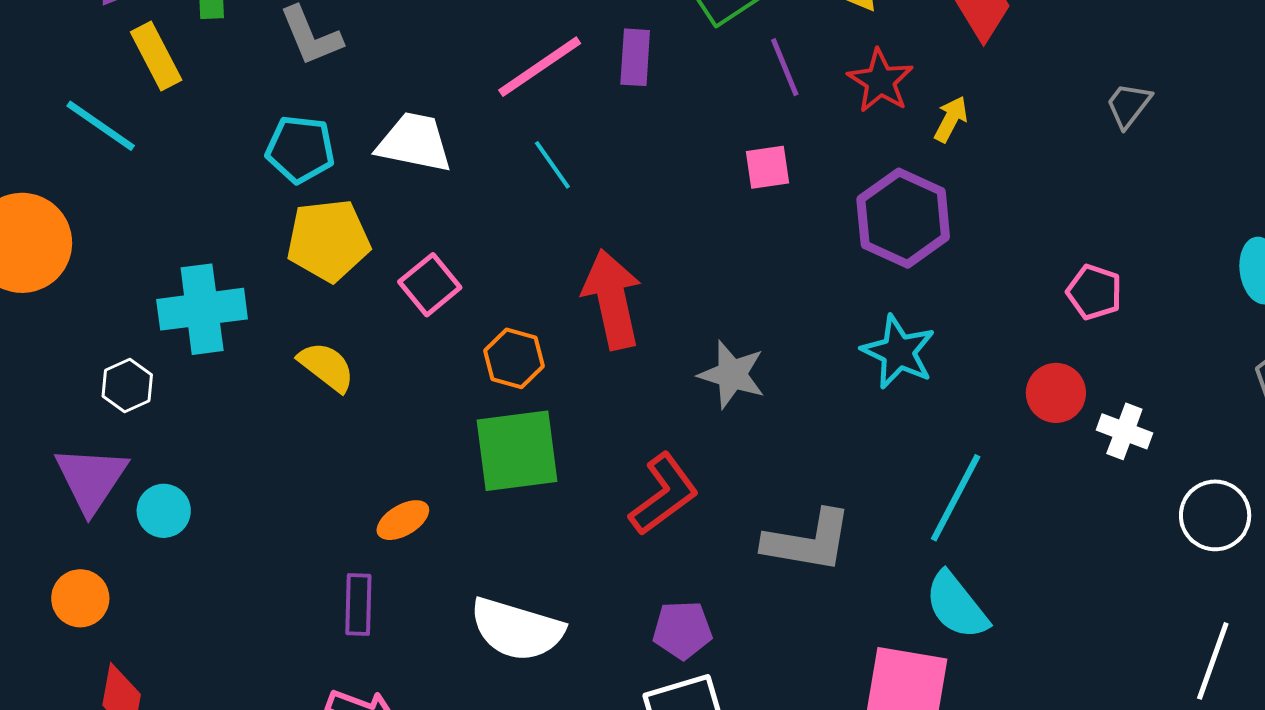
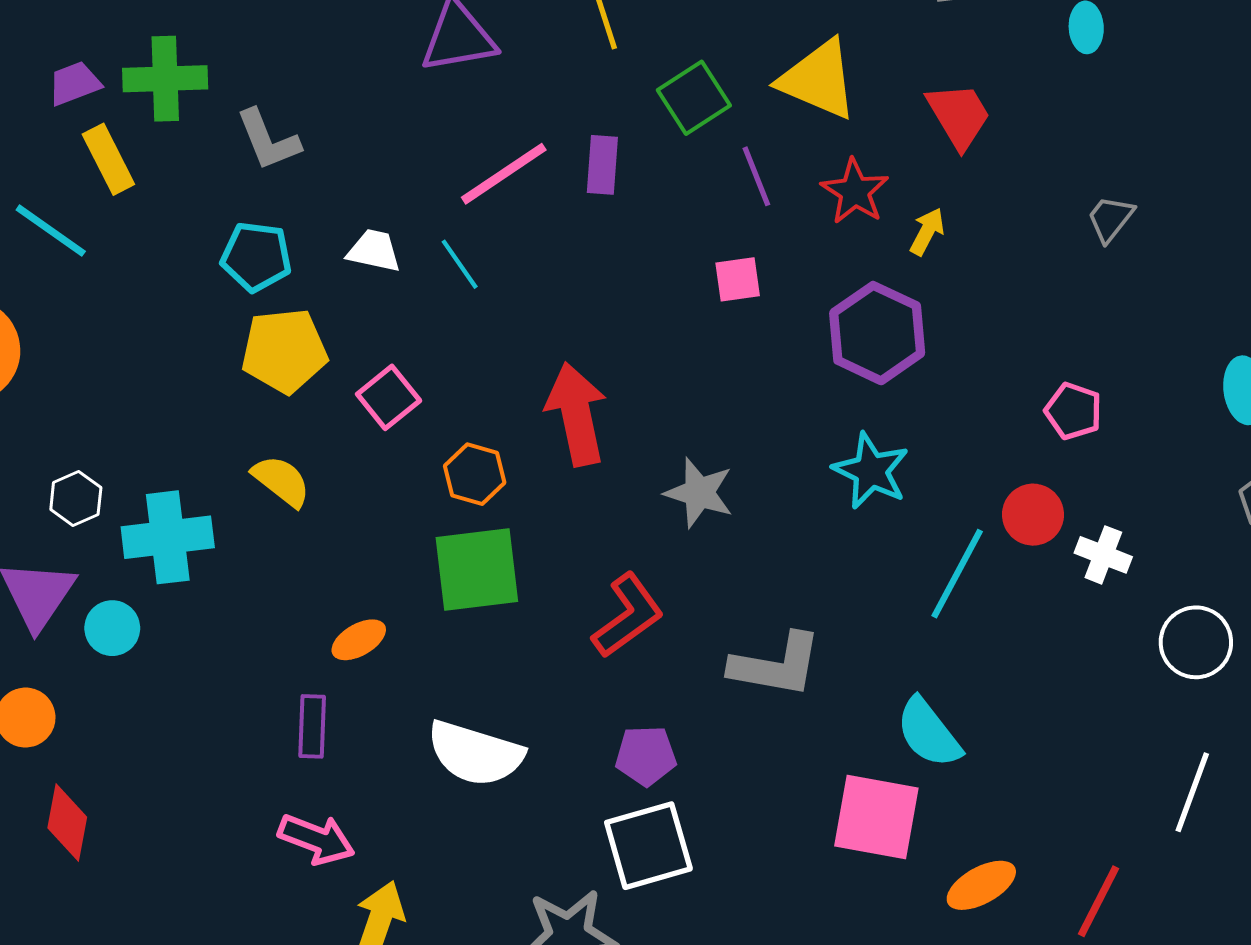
white trapezoid: (414, 142) -> (374, 251), size x0.7
cyan line: (552, 165) -> (460, 264), moved
cyan cross: (202, 309) -> (168, 537), moved
cyan line: (956, 498) -> (957, 574), moved

